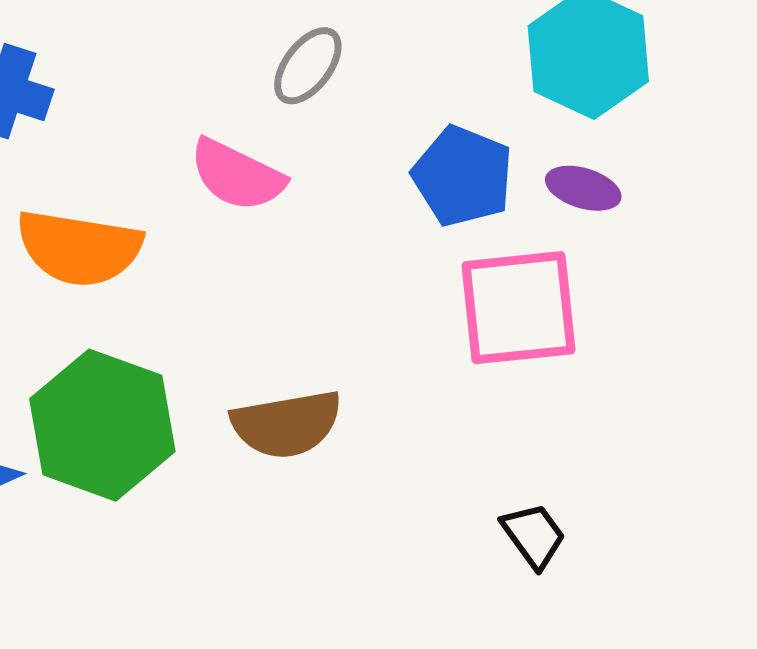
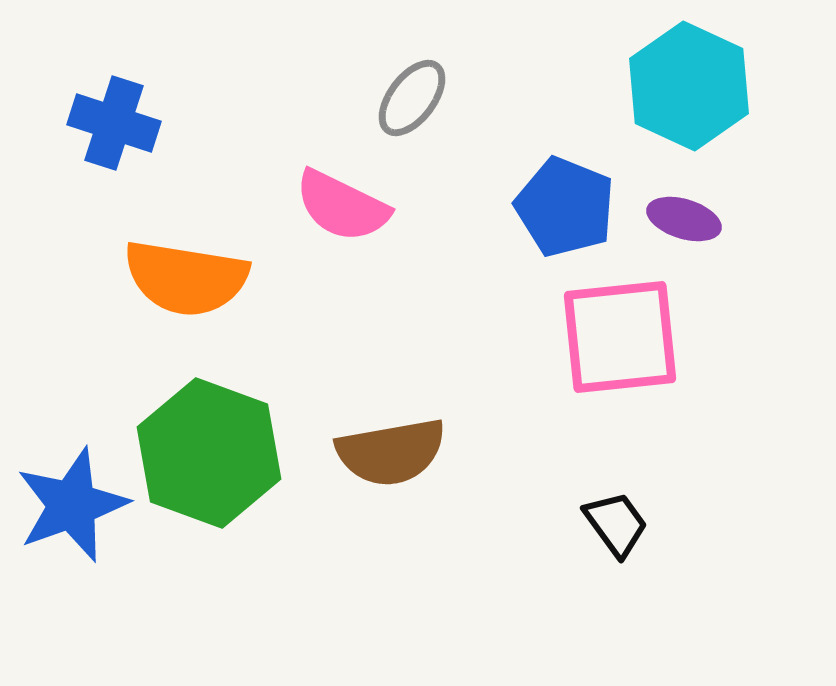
black trapezoid: (534, 535) -> (616, 524), moved

